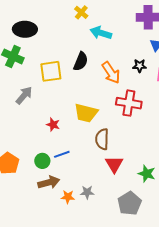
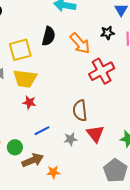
red cross: (129, 103) -> (102, 71), turned -30
yellow trapezoid: (86, 113) -> (25, 79), moved
green circle: (42, 161) -> (15, 147), moved
gray star: (87, 192) -> (71, 139), moved

